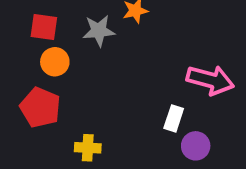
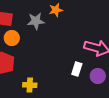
purple circle: (196, 146) -> (98, 76), moved

